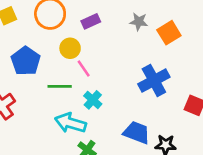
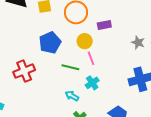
gray star: (139, 22) -> (138, 42), moved
cyan arrow: (70, 123) -> (72, 96), size x0.6

